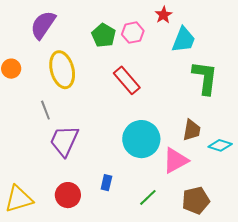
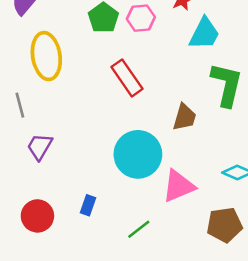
brown trapezoid: (192, 130) -> (185, 117), moved
purple trapezoid: (64, 141) -> (40, 147), size x0.7
brown pentagon: (196, 200) -> (224, 225), moved

